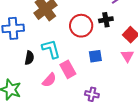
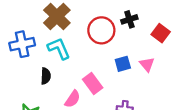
cyan L-shape: (51, 49) -> (59, 49), moved
pink triangle: (127, 56) -> (147, 64), moved

